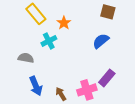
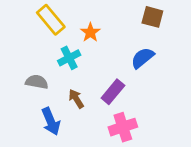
purple rectangle: (107, 78) -> (113, 92), moved
brown arrow: (61, 94) -> (76, 99), moved

